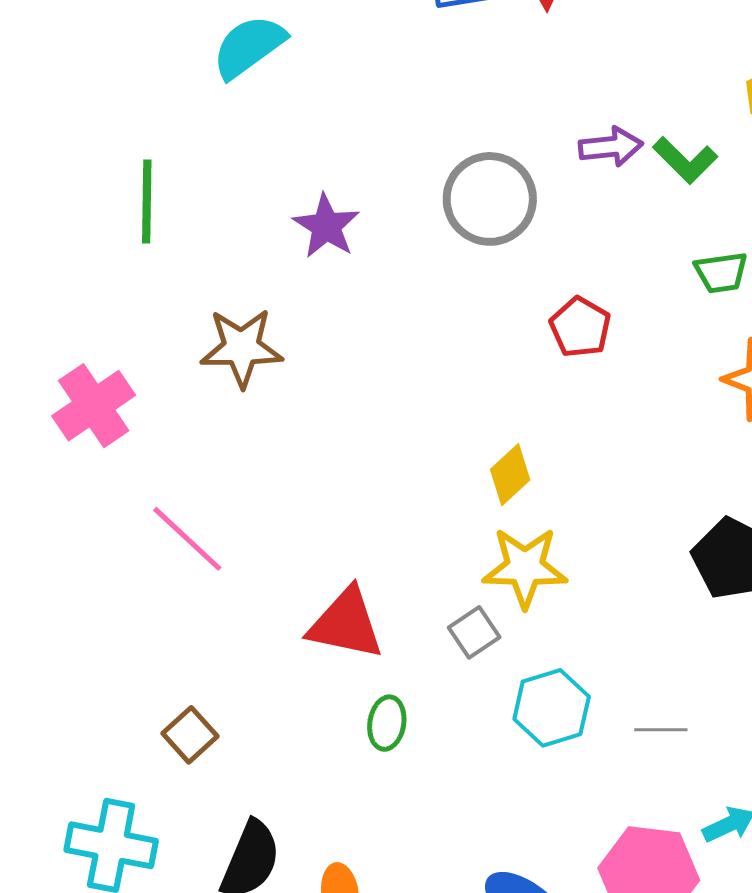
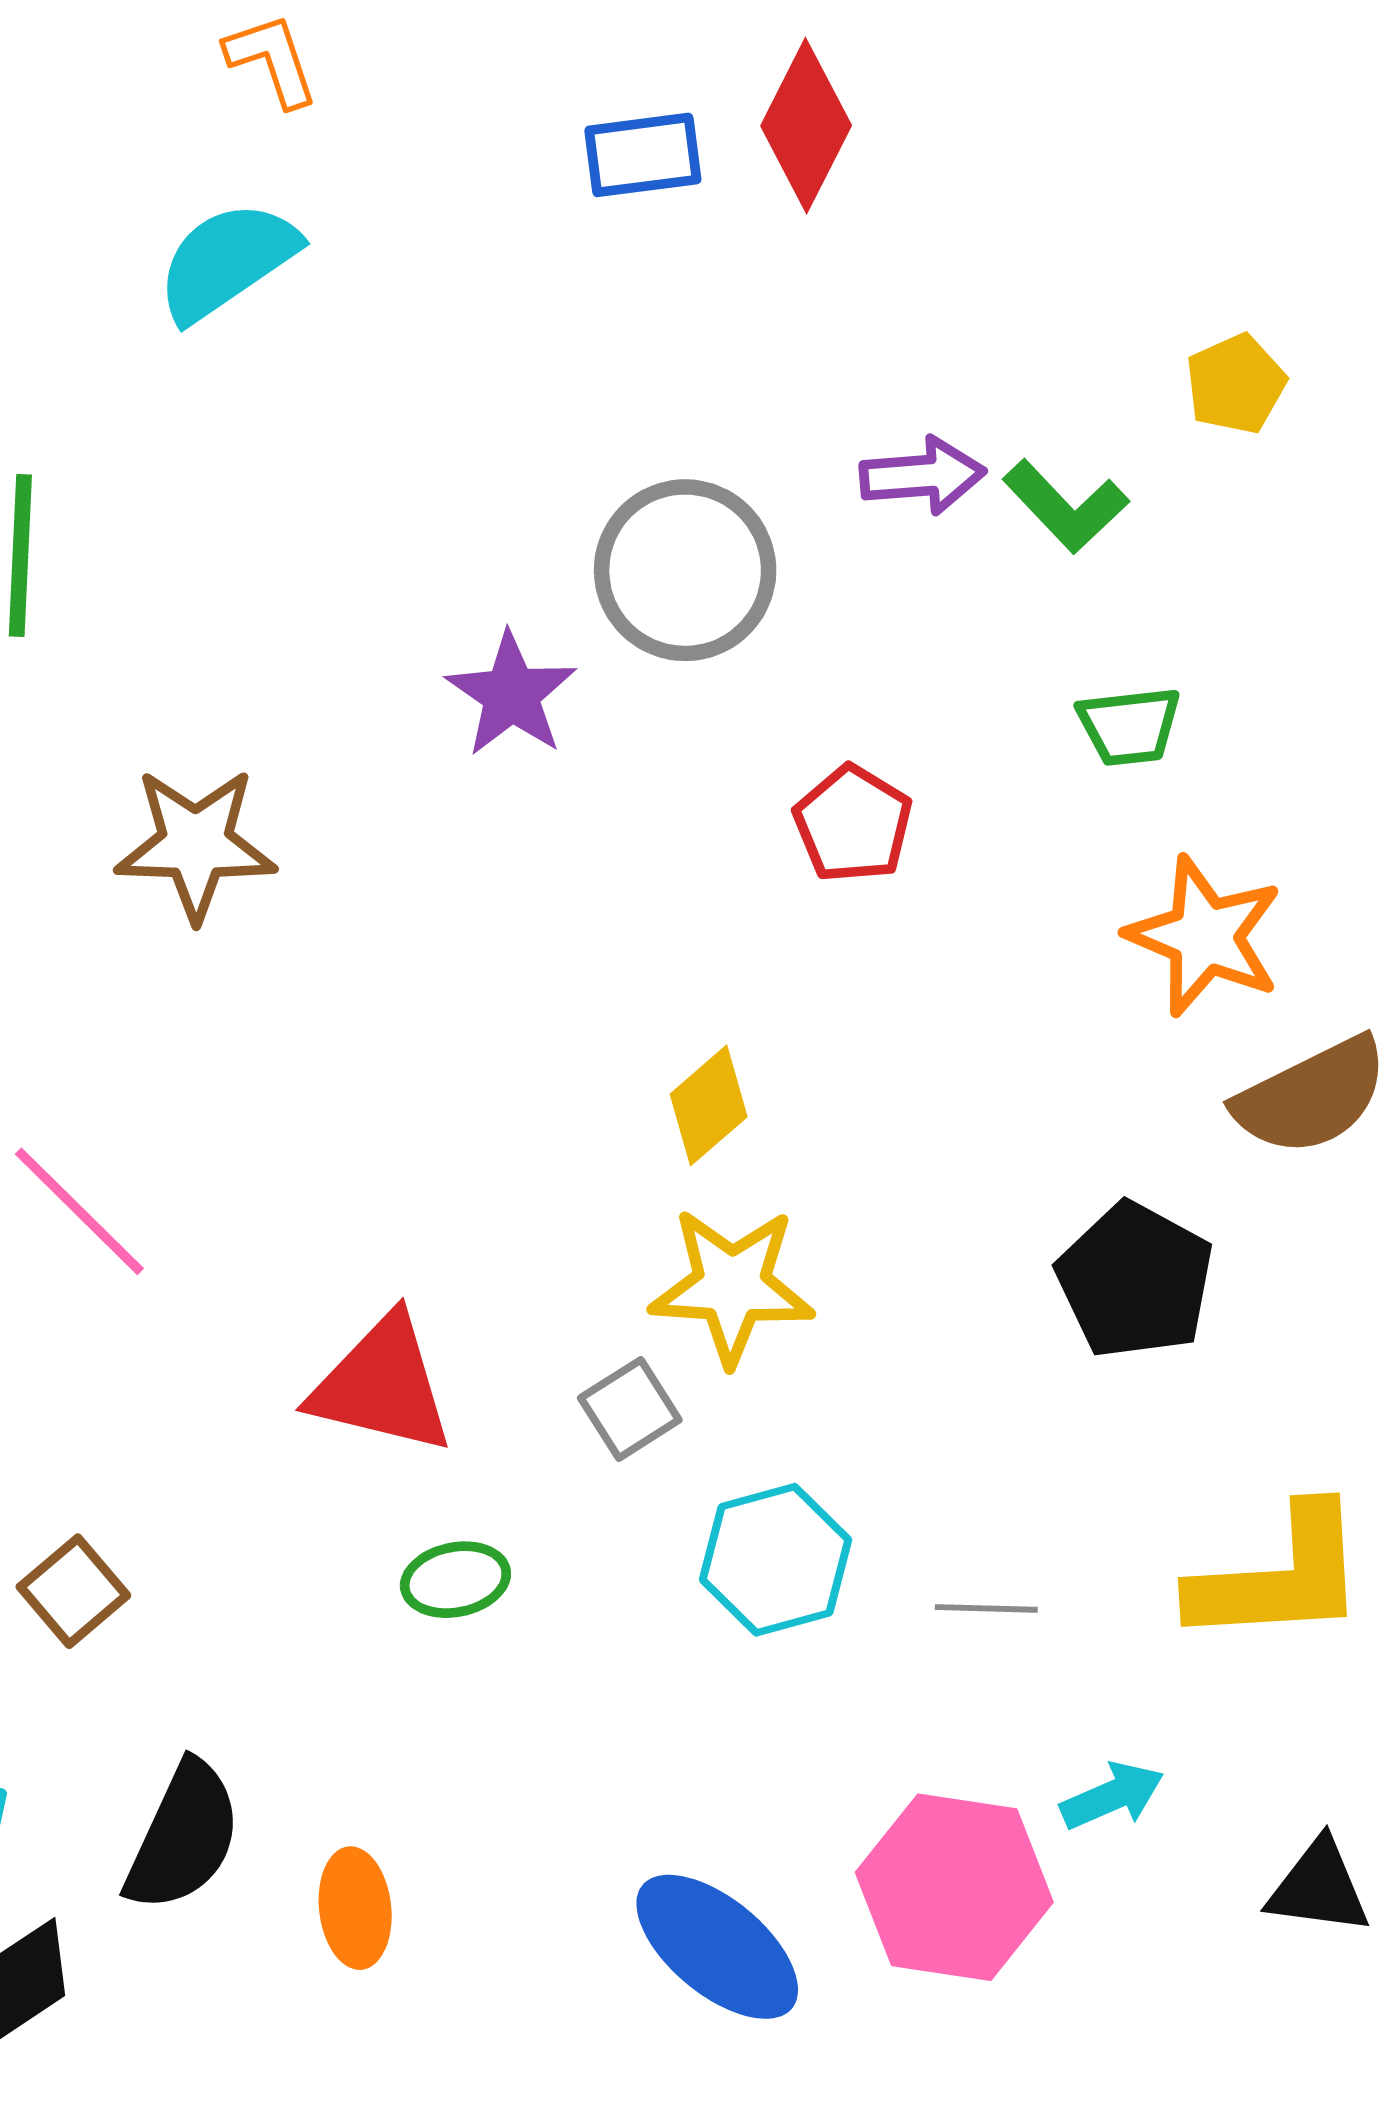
purple star: (326, 226) -> (511, 694), moved
green ellipse: (387, 723) -> (455, 1580), turned 68

